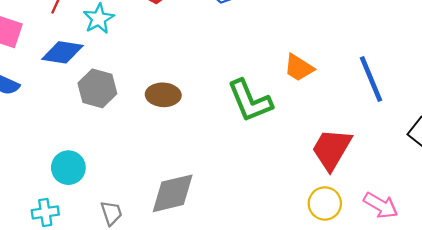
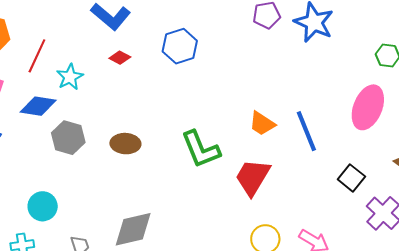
orange trapezoid: (299, 68) -> (262, 124), moved
red trapezoid: (332, 149) -> (253, 177), moved

